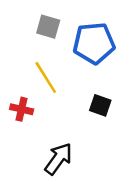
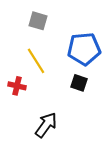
blue pentagon: (94, 43) -> (84, 49), moved

